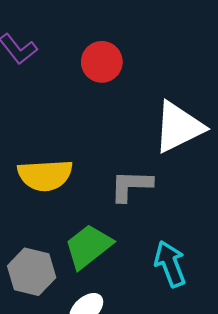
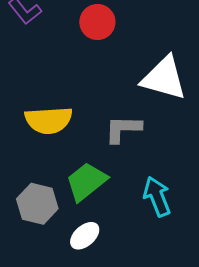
white triangle: (178, 127) -> (164, 78), turned 42

